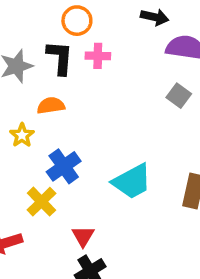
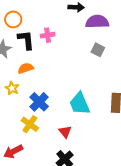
orange circle: (77, 21) -> (13, 19), moved
cyan trapezoid: (132, 181) -> (80, 104), turned 105
red triangle: (83, 236) -> (65, 132), moved

